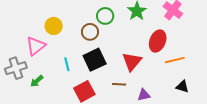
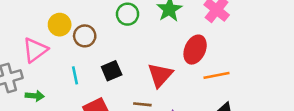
brown circle: (90, 32) -> (85, 36), moved
black square: (95, 60) -> (112, 71), size x0.7
green arrow: (37, 81) -> (35, 96), turned -136

